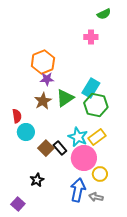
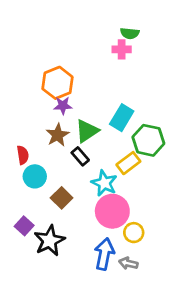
green semicircle: (104, 14) -> (130, 33), moved, turned 32
green hexagon: (96, 105) -> (148, 140), moved
yellow rectangle: (97, 137) -> (128, 163), moved
black rectangle: (60, 148) -> (80, 156), moved
black star: (37, 180) -> (49, 241), size x1.6
purple square: (18, 204) -> (24, 226), moved

